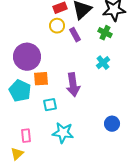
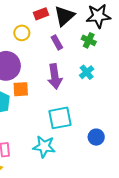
yellow circle: (57, 26) -> (22, 33), moved
purple arrow: (73, 85) -> (55, 76), moved
cyan square: (50, 105) -> (60, 118), moved, size x1.6

